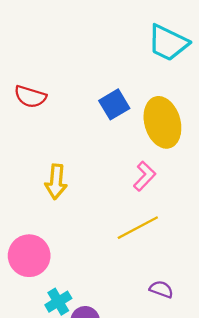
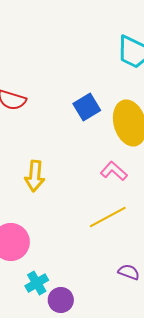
pink L-shape: (145, 176) -> (114, 171), turned -92

